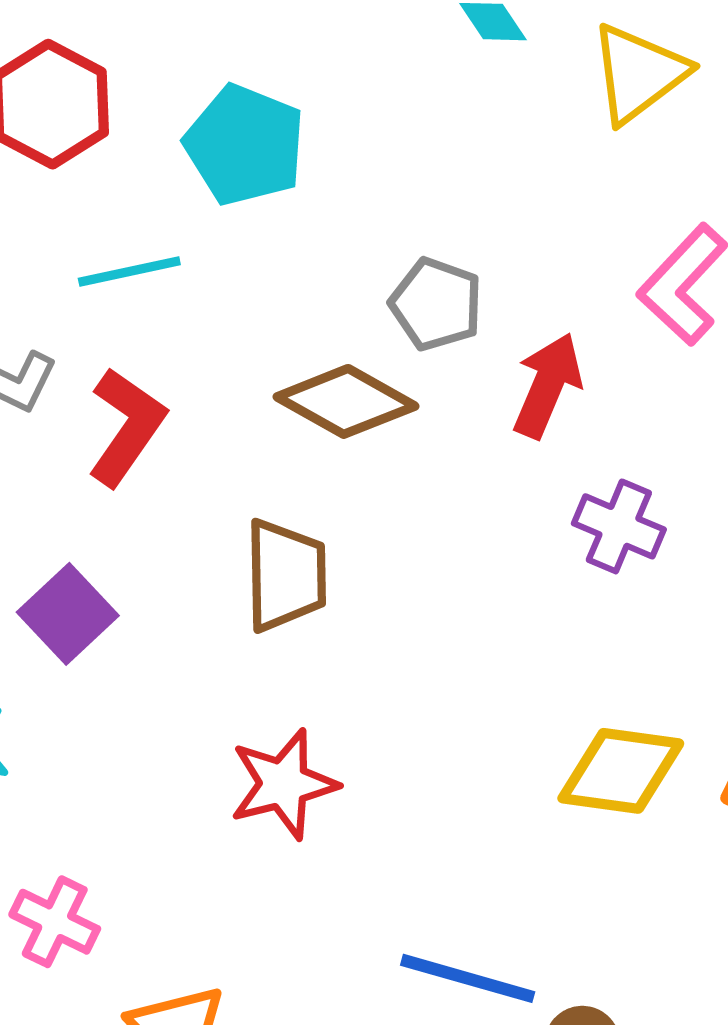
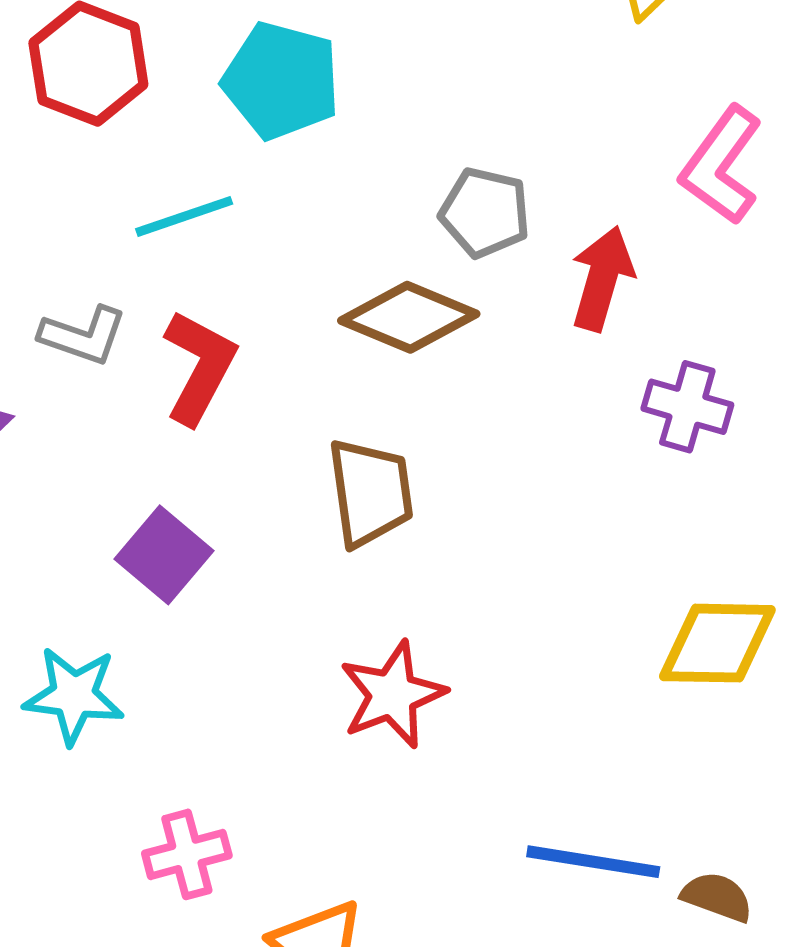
pink cross: (55, 922) -> (187, 854), turned -34

